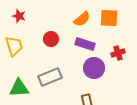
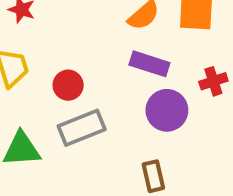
red circle: (51, 39) -> (68, 85), moved

